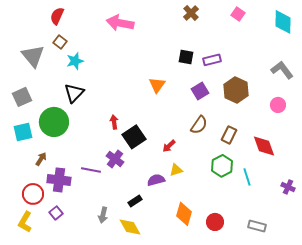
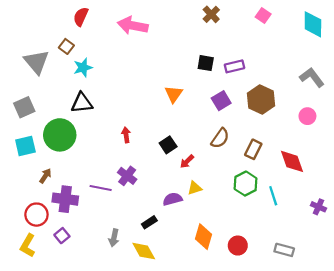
red semicircle: (57, 16) -> (81, 17), moved
black triangle: (74, 93) -> (82, 103), turned 40
black square: (134, 137) -> (168, 145), moved, size x0.7

